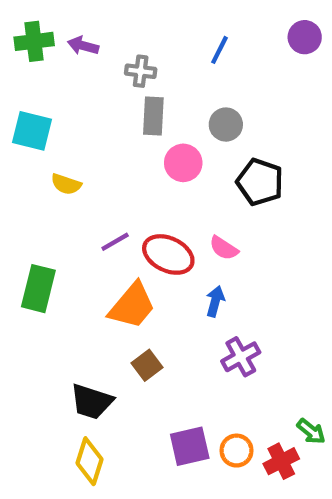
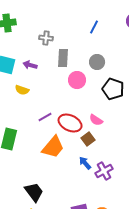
purple arrow: (83, 46) -> (30, 65), moved
gray cross: (141, 71) -> (46, 38), moved
blue arrow: (215, 301) -> (85, 163), moved, turned -56
brown square: (147, 365) -> (88, 139), moved
black trapezoid: (92, 402) -> (34, 192), turned -145

